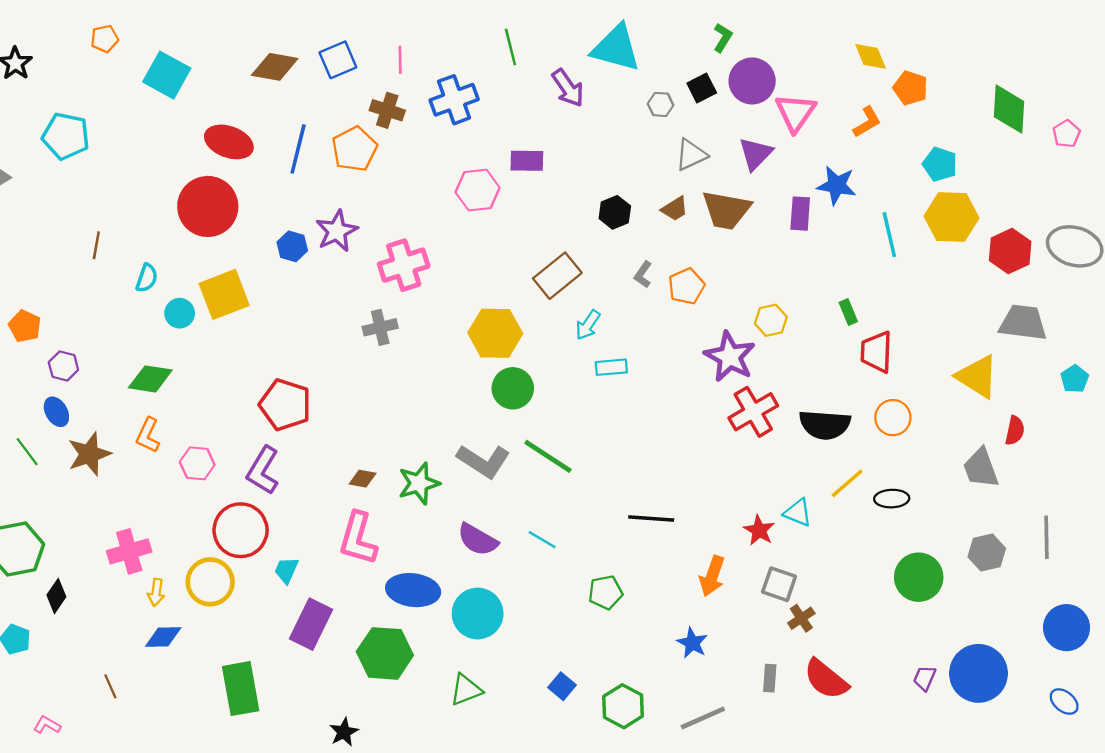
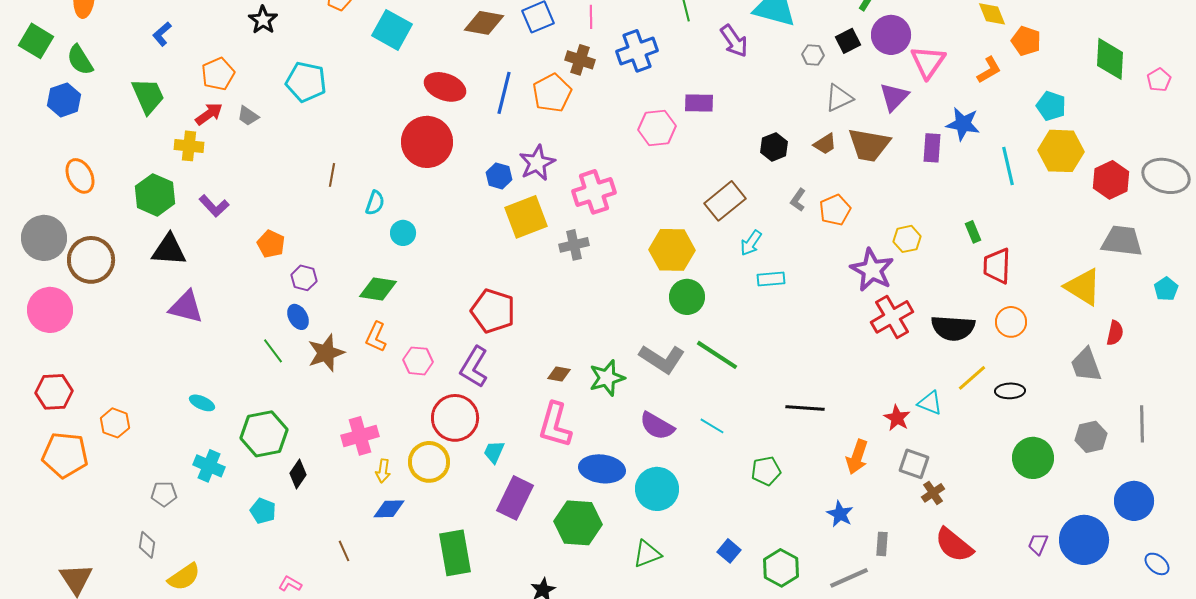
yellow square: (224, 294) -> (526, 217), moved
blue circle: (1066, 628) -> (1134, 501), moved
gray rectangle: (770, 678) -> (882, 544), moved

